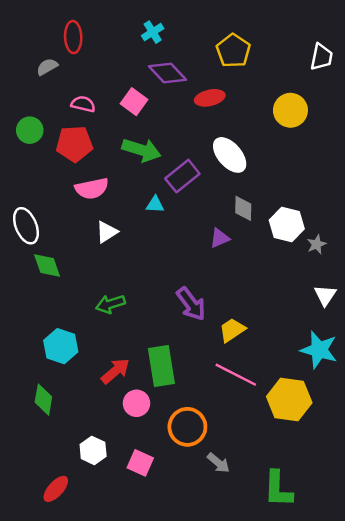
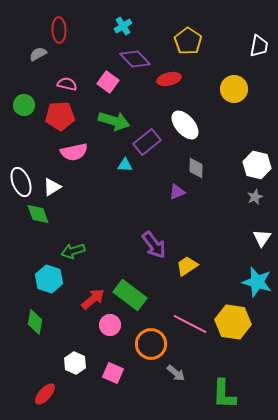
white hexagon: (287, 224) -> (257, 165), moved
white triangle: (107, 232) -> (52, 187), moved
green arrow: (110, 304) -> (73, 251), moved
green rectangle: (161, 366) -> (130, 295), turned -44
pink line: (236, 375) -> (190, 324), moved

